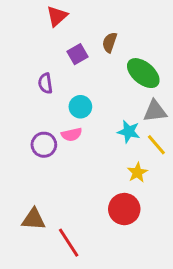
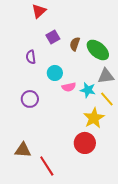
brown semicircle: (110, 42) -> (75, 44), moved
pink semicircle: (72, 134) -> (69, 87), moved
yellow star: (137, 172) -> (94, 118), size x1.5

